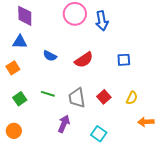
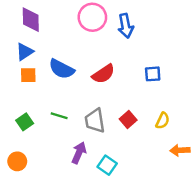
blue triangle: (20, 42) -> (25, 52), turned -35
blue semicircle: (50, 56) -> (62, 69), size x1.5
orange square: (13, 68) -> (28, 75), moved, turned 32
cyan square: (99, 134) -> (107, 165), moved

